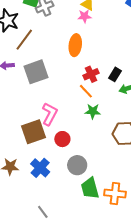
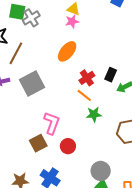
orange ellipse: (75, 45) -> (67, 51), turned 40
brown square: (33, 132) -> (38, 143), size x0.7
gray circle: (77, 165) -> (101, 171), moved

